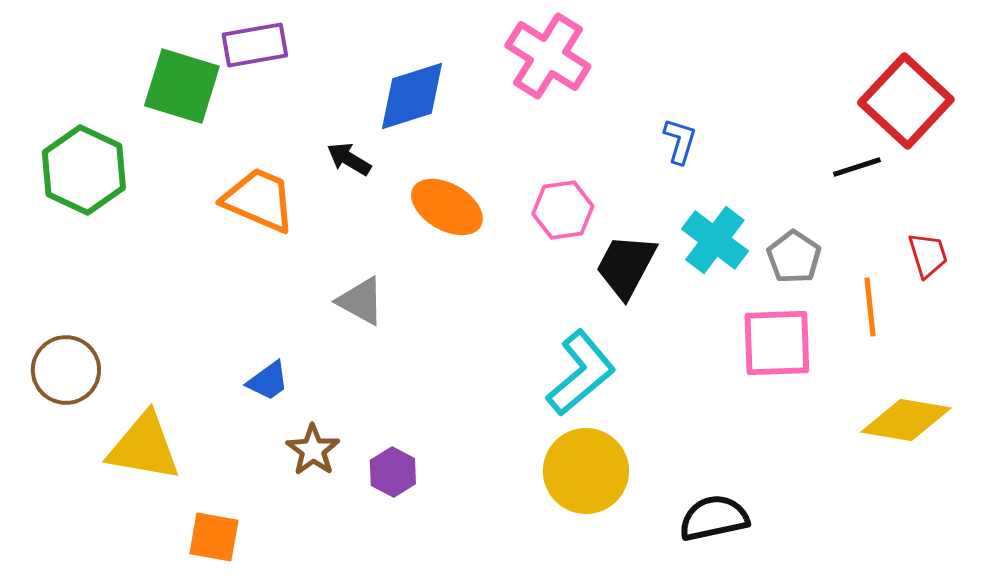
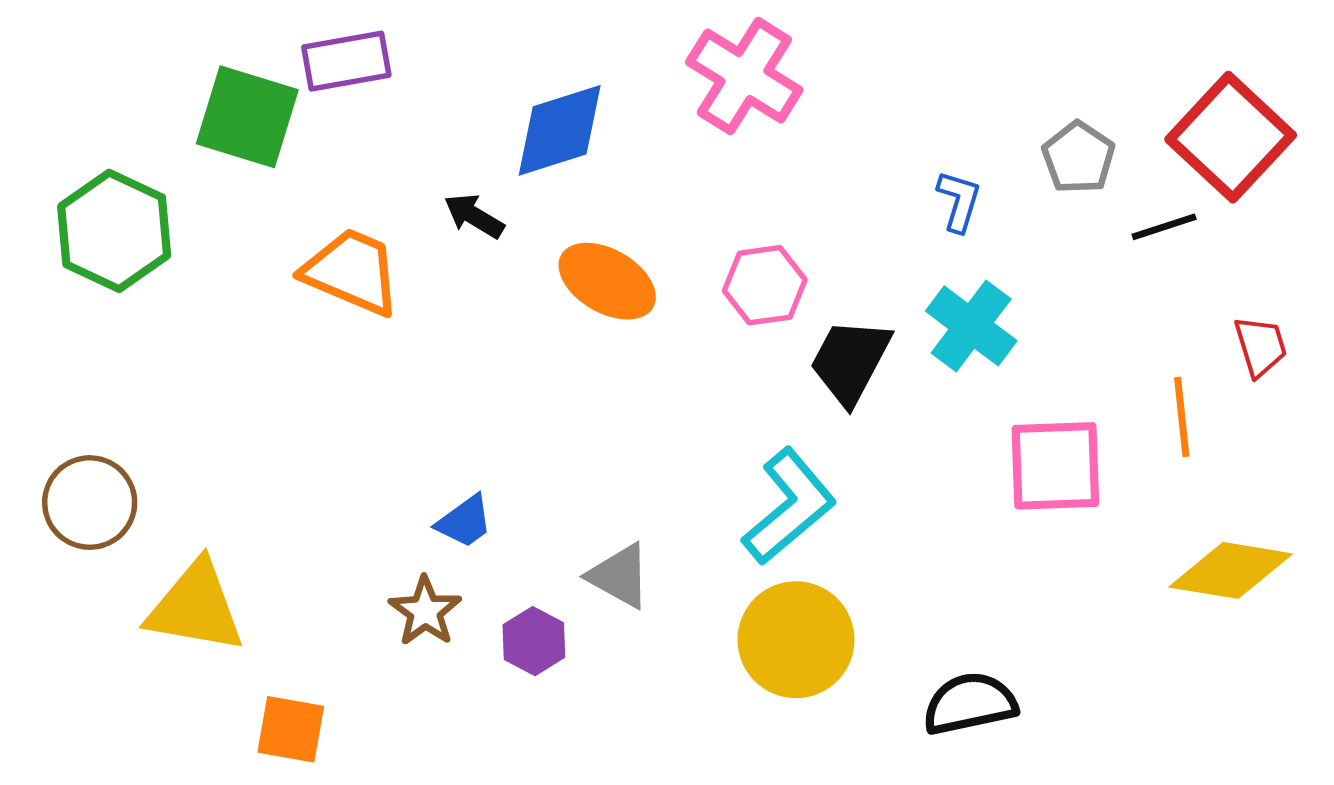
blue L-shape: (680, 141) -> (959, 201), moved
gray pentagon: (794, 257) -> (1078, 158), moved
gray triangle: (361, 301) -> (619, 576), moved
blue trapezoid: (268, 381) -> (465, 522), moved

